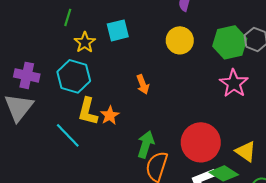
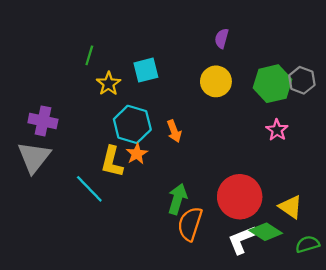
cyan hexagon: (74, 76) -> (132, 124), moved
pink star: (234, 83) -> (277, 130), size x0.7
orange star: (110, 115) -> (137, 154), moved

